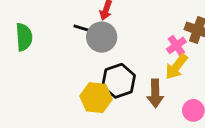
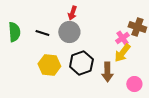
black line: (83, 29) -> (42, 33), moved
yellow hexagon: (96, 98) -> (49, 65), moved

